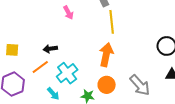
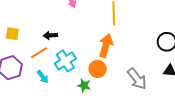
orange circle: (107, 85) -> (98, 69), moved
cyan arrow: (53, 94) -> (43, 77), moved

